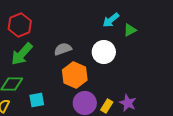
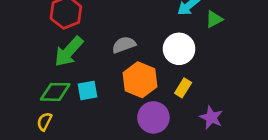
cyan square: (37, 100) -> (87, 91), moved
yellow rectangle: (107, 106) -> (183, 88), moved

